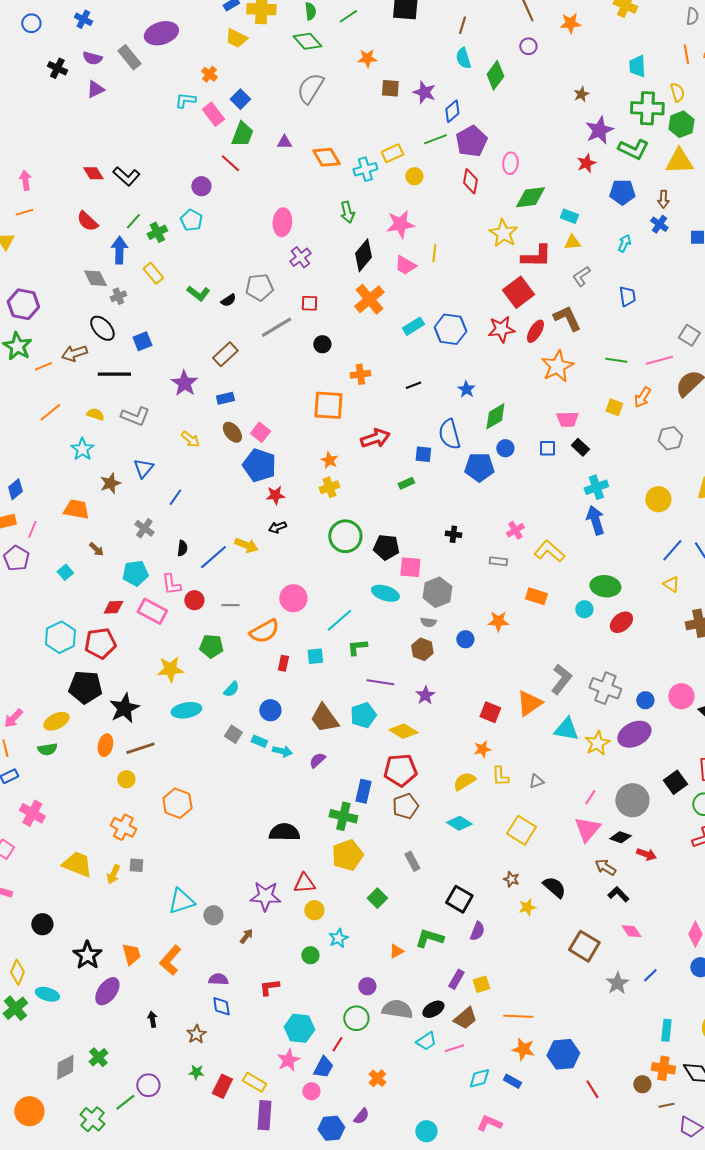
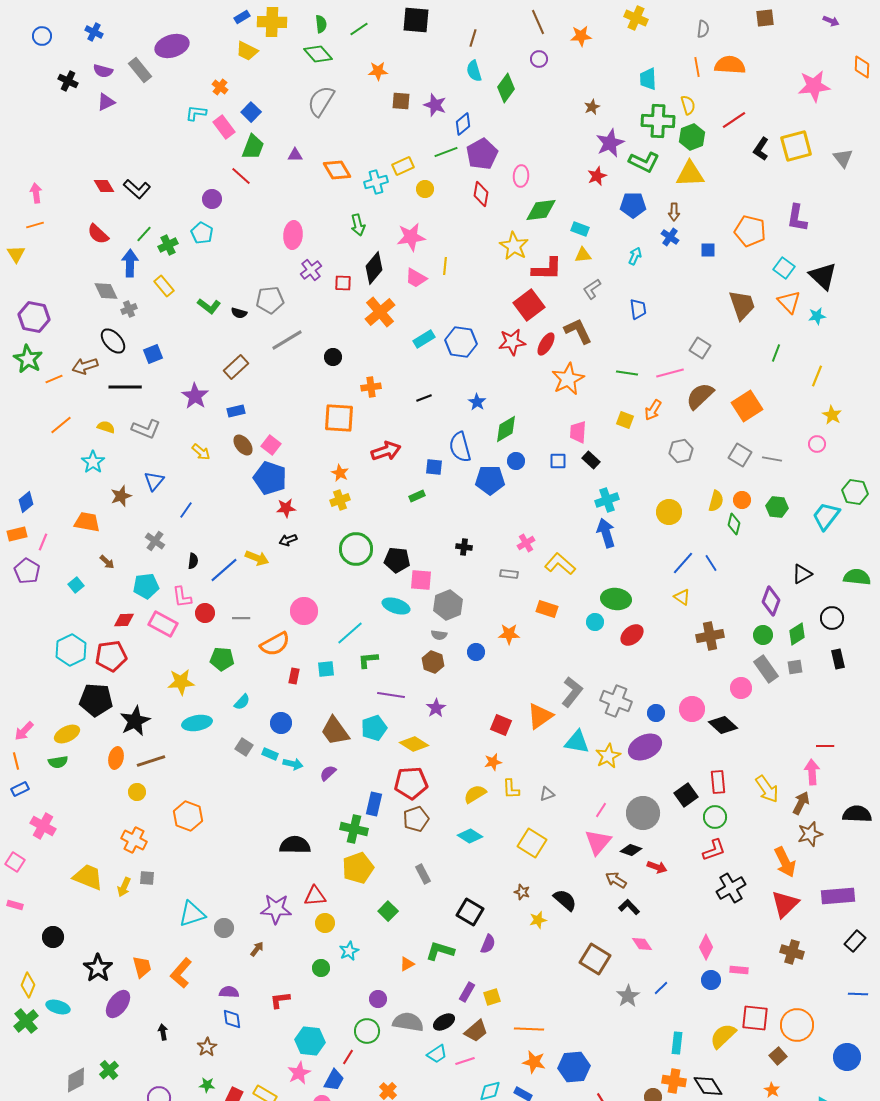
black semicircle: (228, 300) -> (239, 313), turned 49
red square: (309, 303) -> (343, 283), moved
pink trapezoid: (567, 419) -> (578, 432), turned 95

